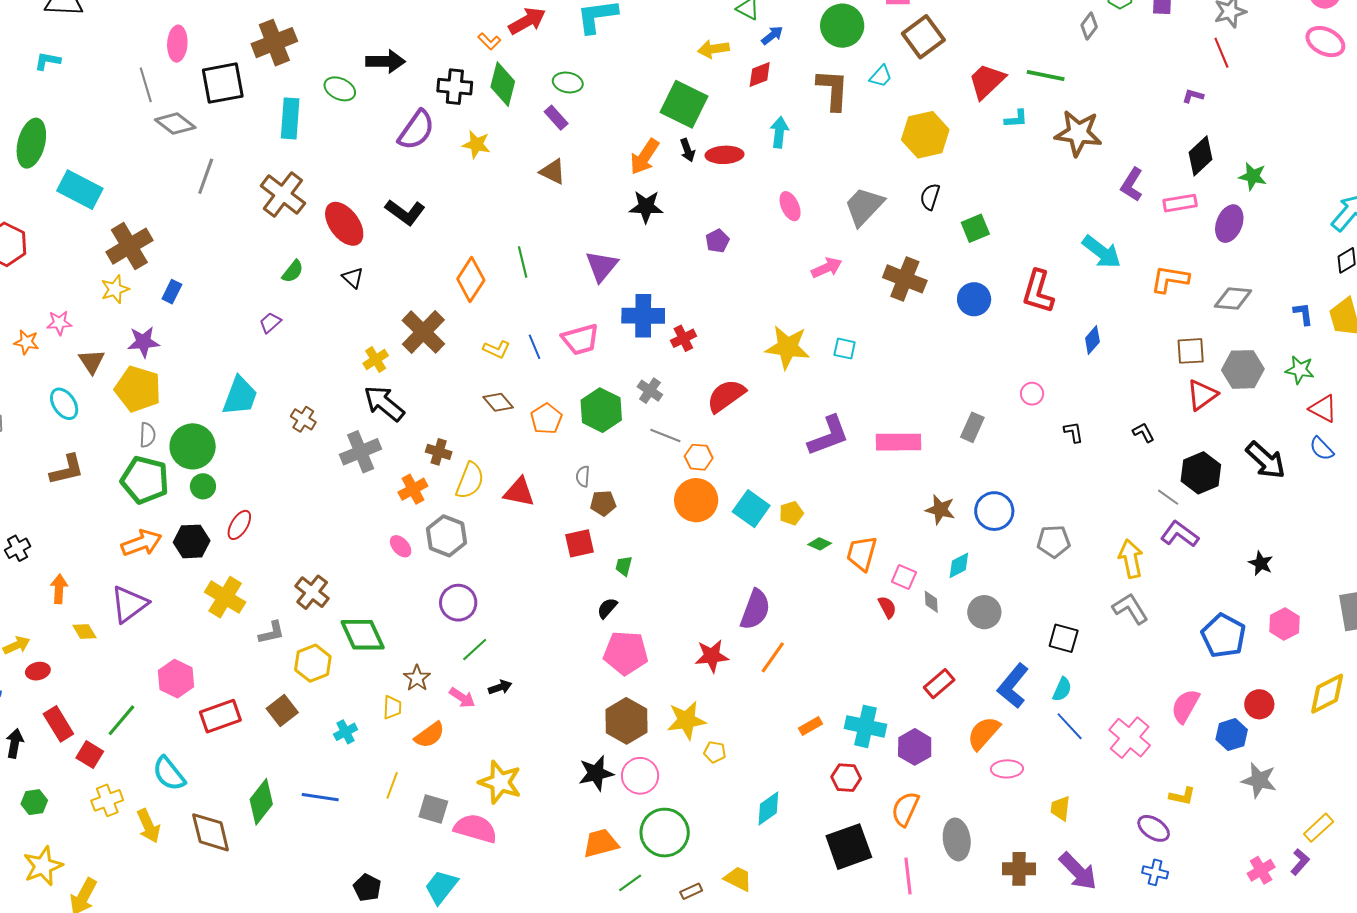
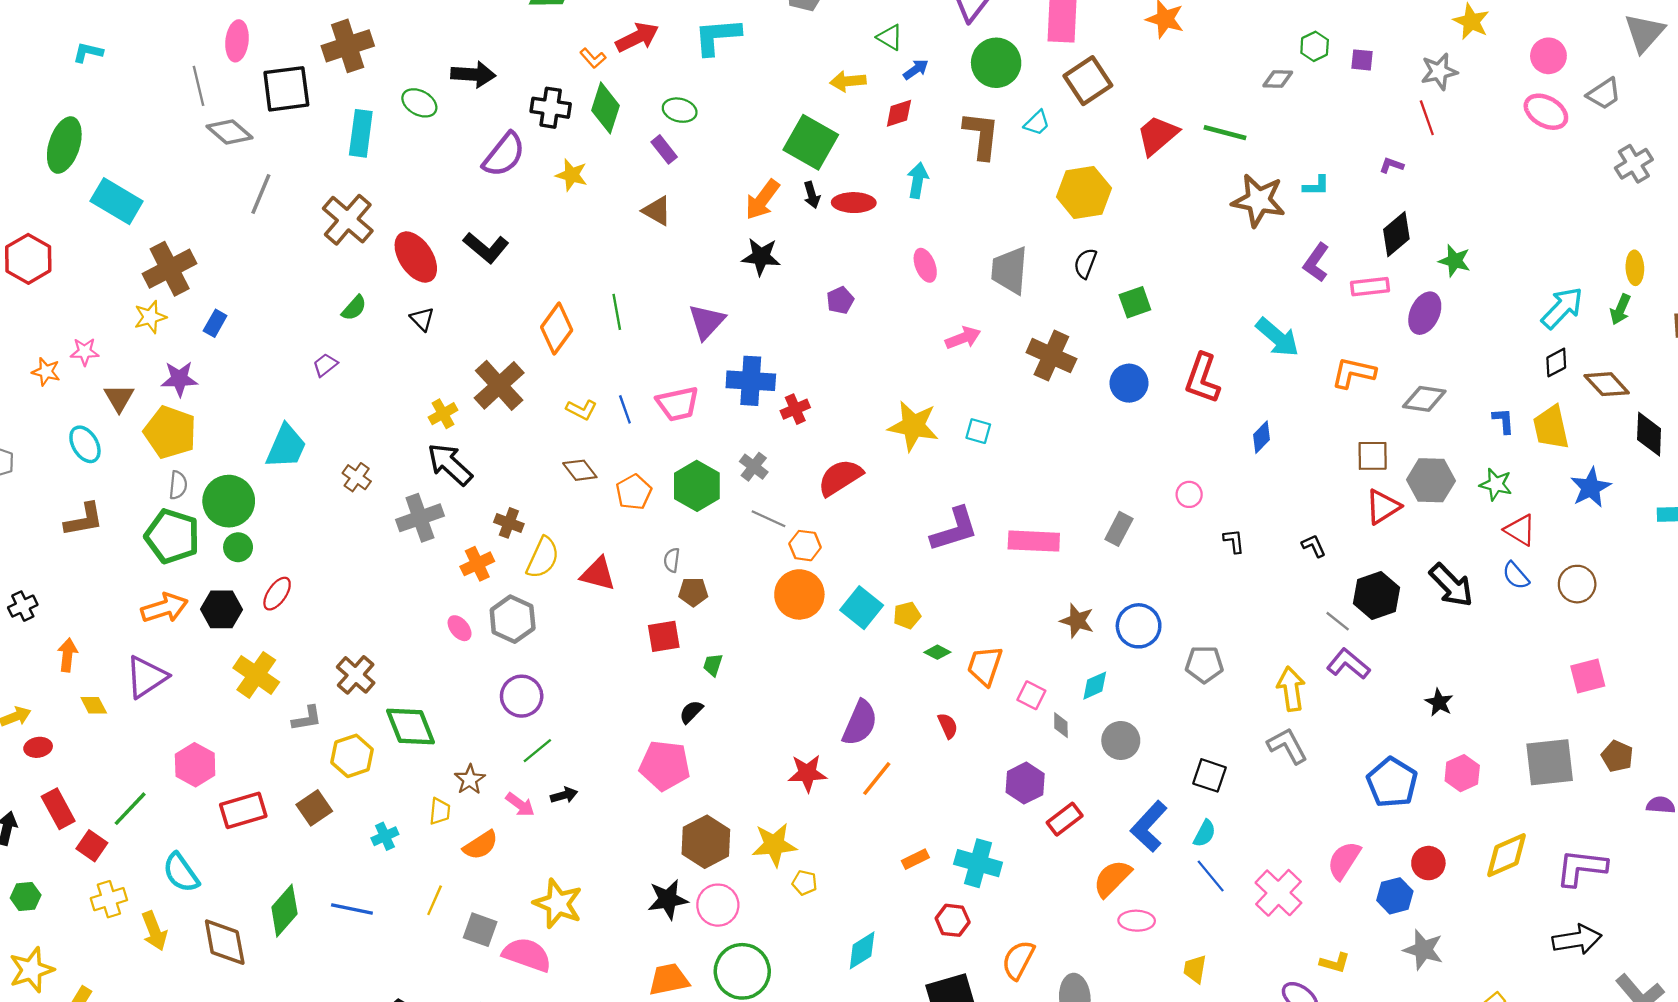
gray diamond: (1089, 26) -> (1278, 79), turned 52
cyan L-shape: (1016, 119) -> (1316, 186), moved
gray trapezoid: (864, 206) -> (1010, 270), turned -42
red semicircle: (887, 607) -> (948, 726), moved
pink pentagon: (626, 653) -> (665, 766), moved
purple hexagon: (915, 747) -> (1025, 783), moved

